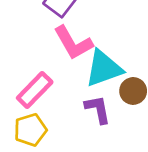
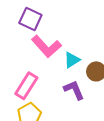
cyan triangle: (104, 68) -> (72, 60), size x0.6

